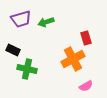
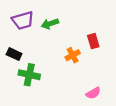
orange cross: (73, 59) -> (73, 55), moved, size x0.6

